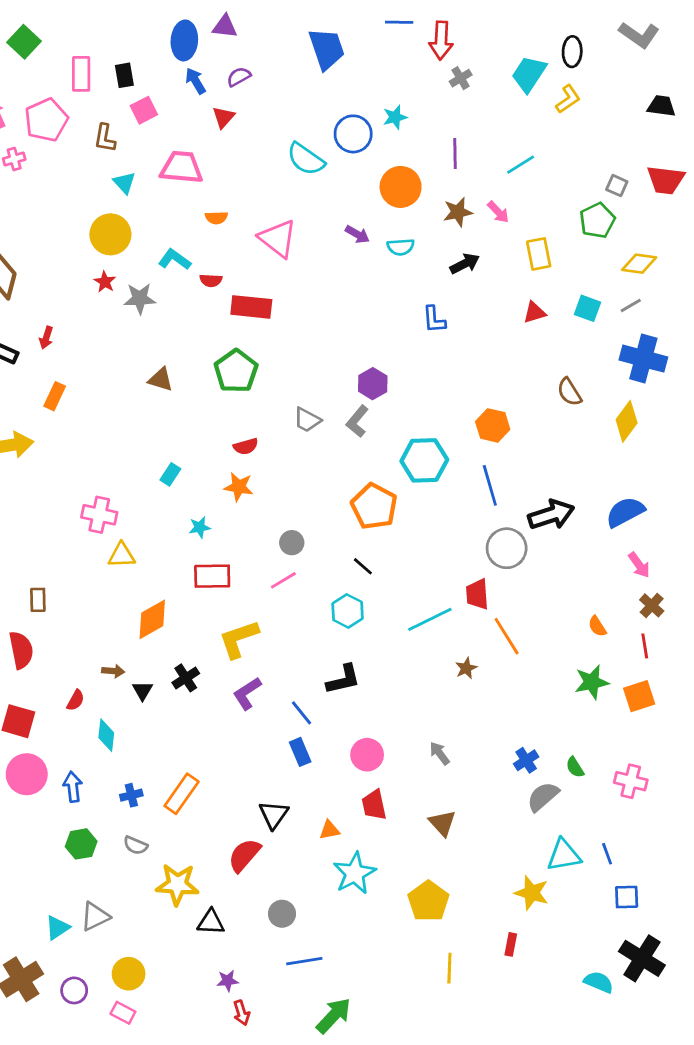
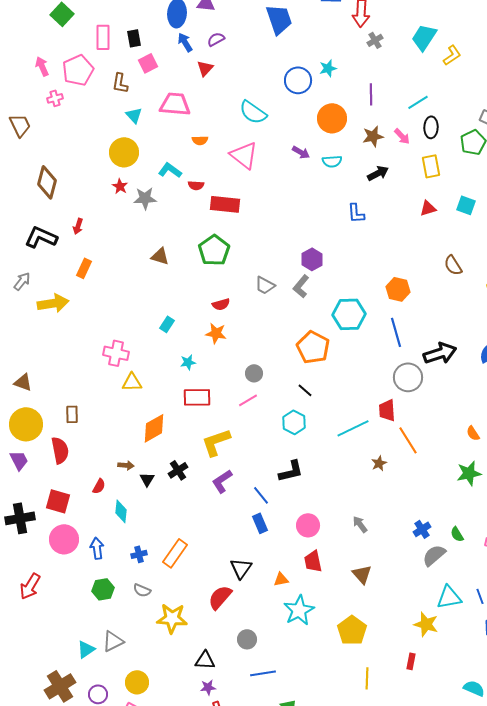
black ellipse: (572, 52) -> (431, 127), moved
cyan semicircle: (306, 159) -> (253, 112), moved
black triangle: (211, 922) -> (205, 660), moved

